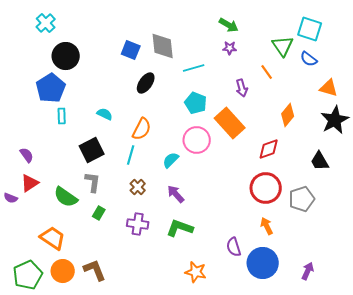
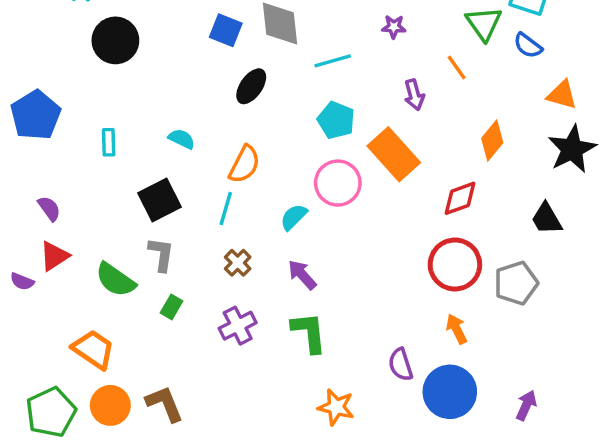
blue pentagon: (51, 88) -> (36, 115), moved
purple cross: (138, 224) -> (238, 326), turned -35
green L-shape: (180, 228) -> (309, 332), turned 64

